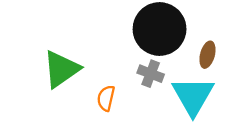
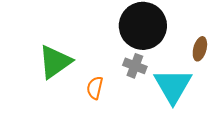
brown ellipse: (207, 55) -> (200, 49), moved

